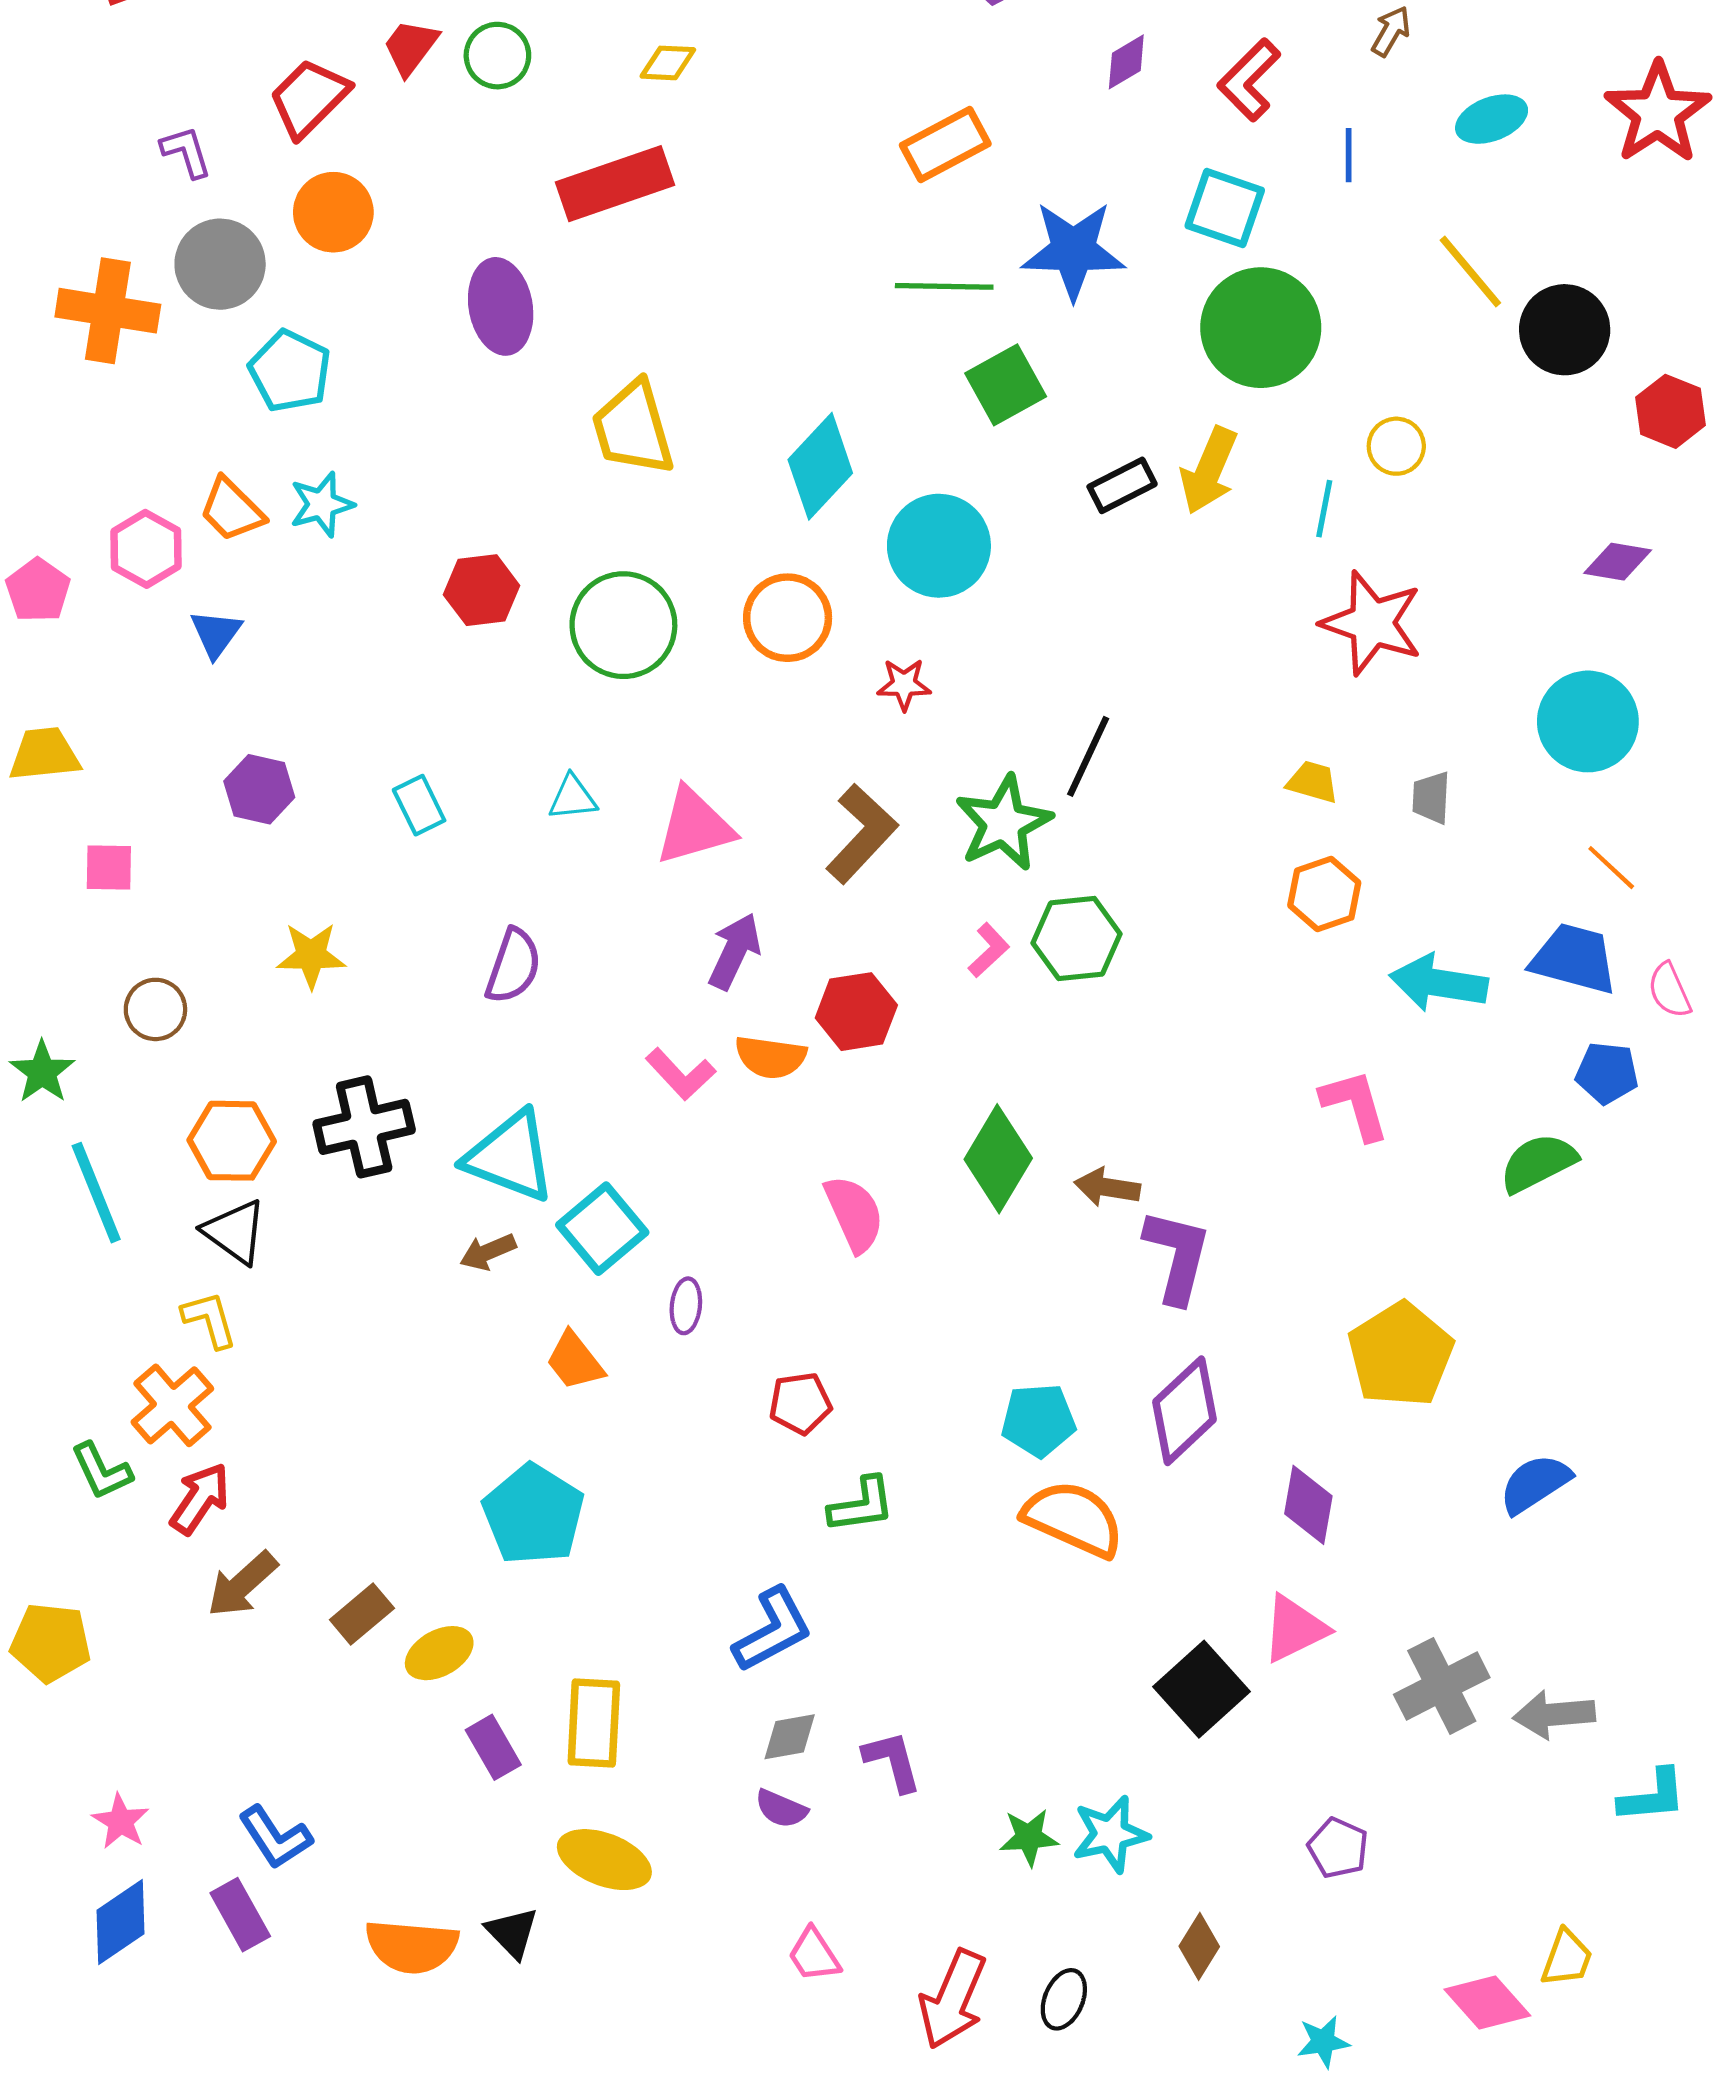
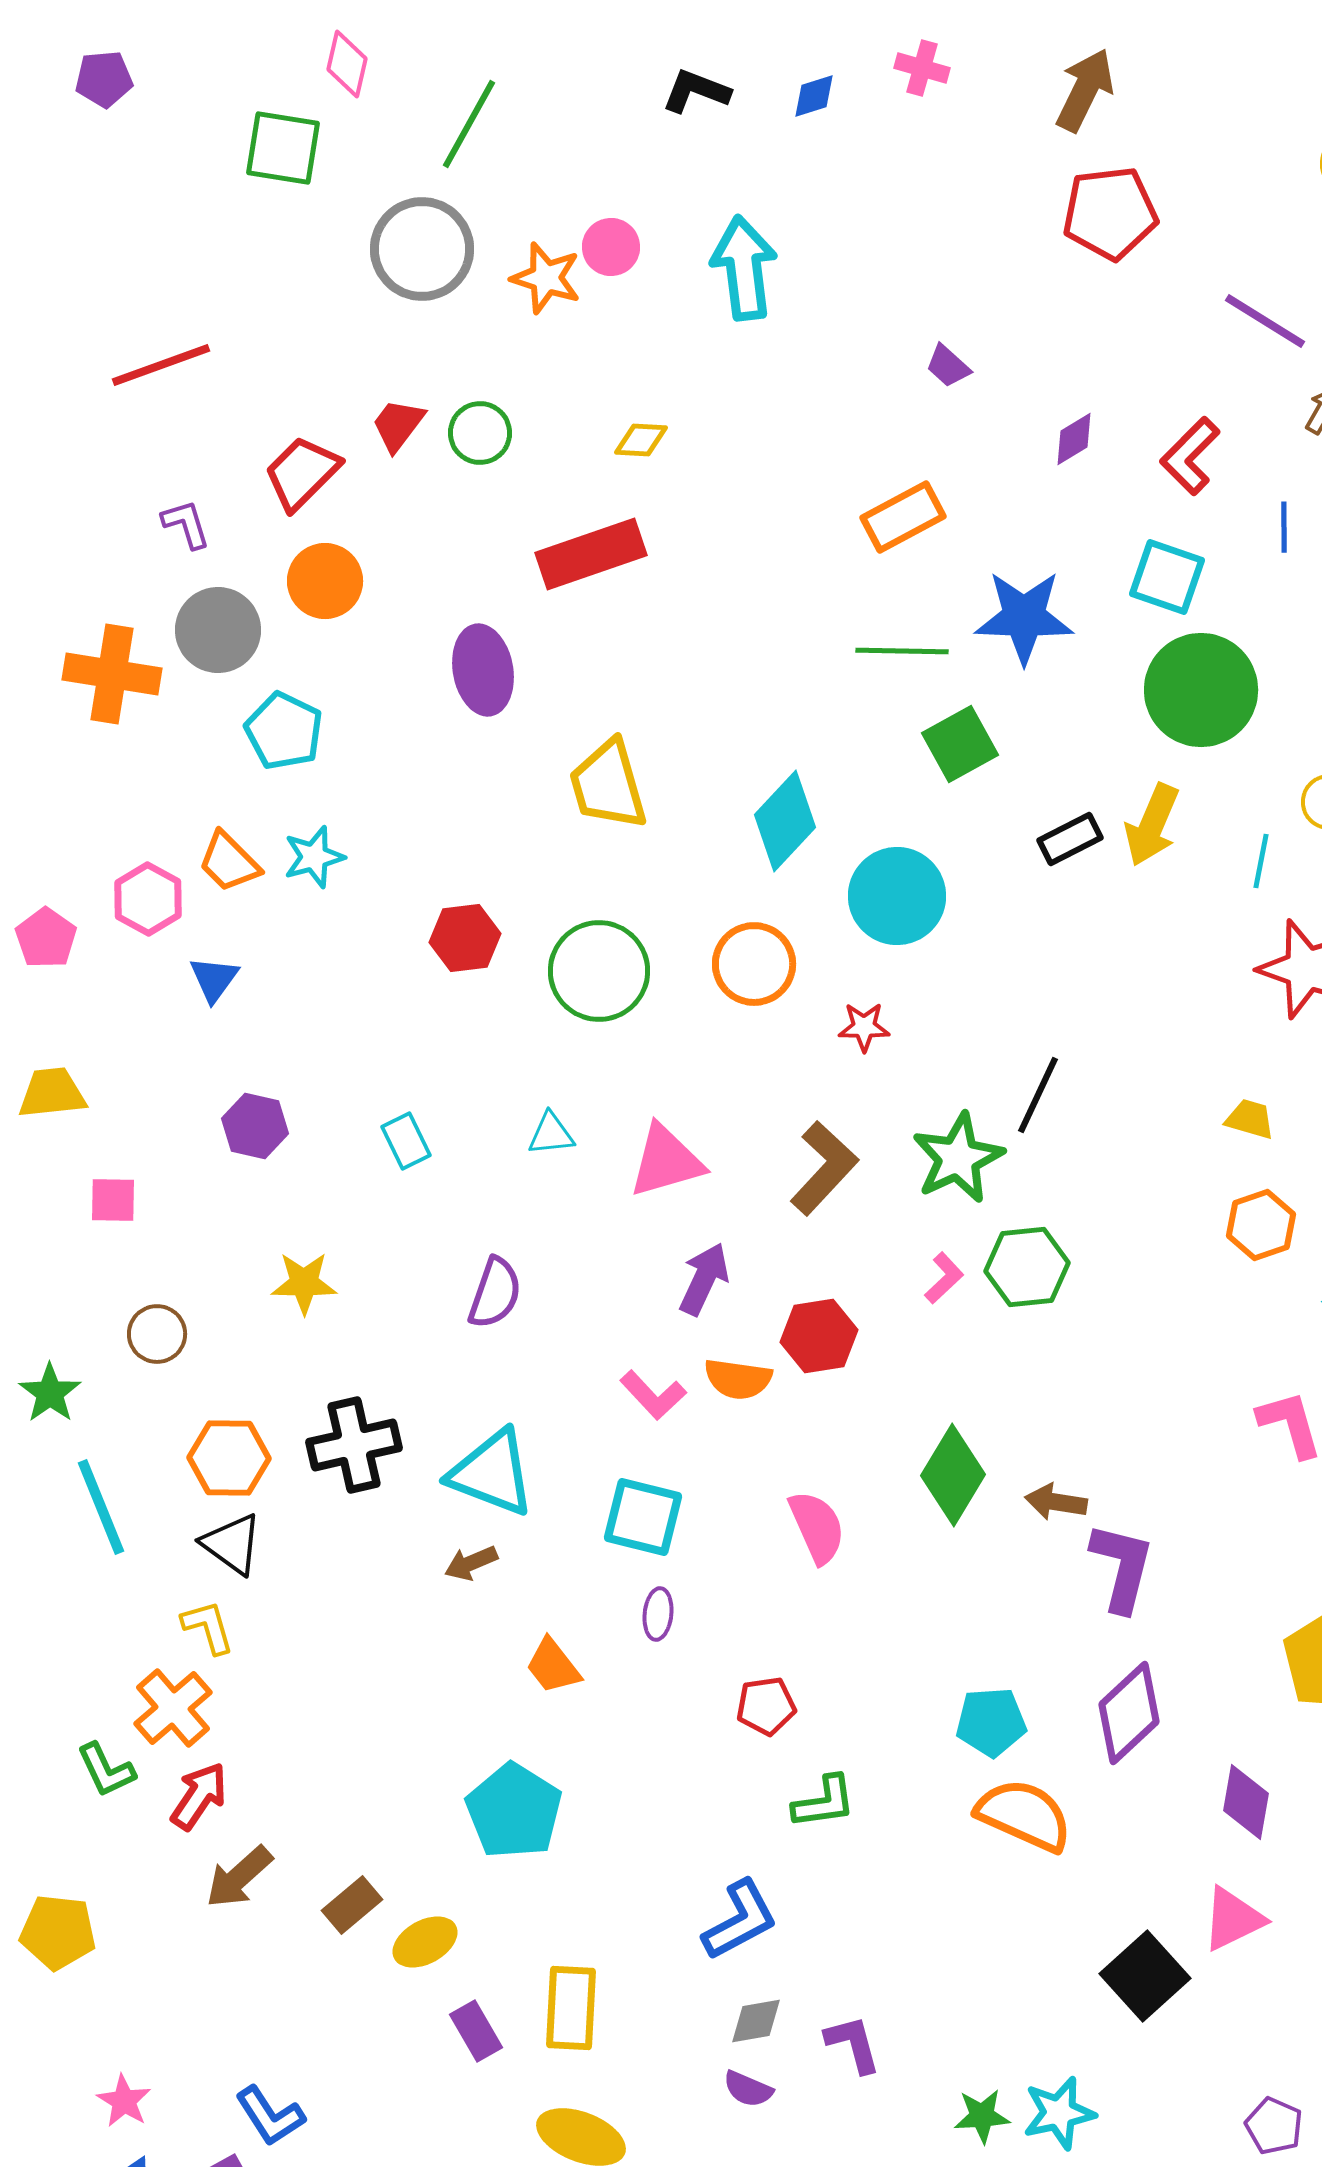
cyan square: (602, 1229) -> (643, 1517), moved, turned -36

